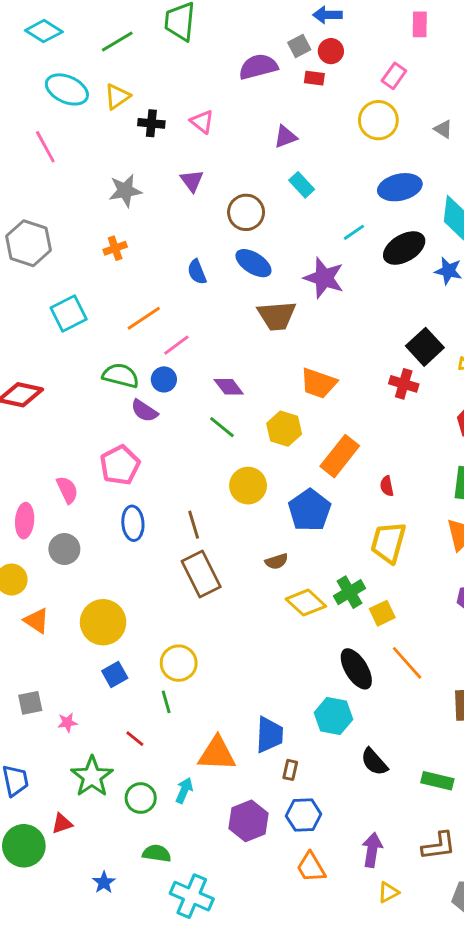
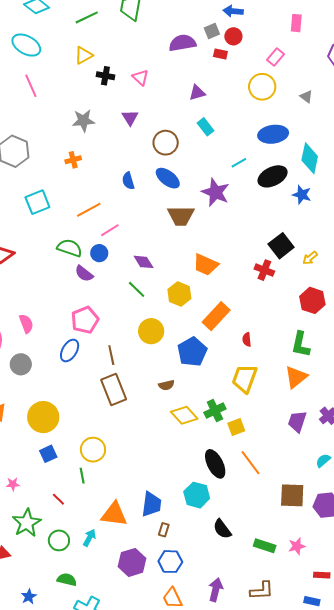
cyan ellipse: (67, 89) -> (26, 45), moved
pink pentagon: (120, 465) -> (85, 320), moved
blue ellipse: (133, 523) -> (70, 350), turned 30

